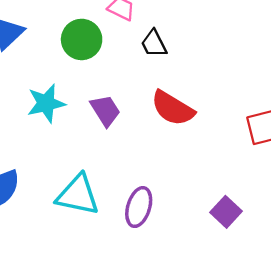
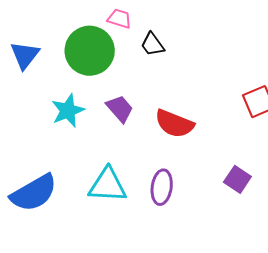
green circle: (82, 39) -> (90, 51), size x1.4
red semicircle: (173, 108) -> (174, 124), moved

